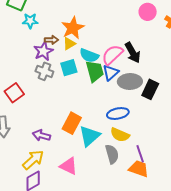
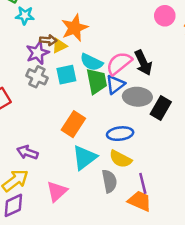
yellow triangle: (69, 44) -> (59, 46), moved
orange rectangle: (72, 123) -> (73, 124), moved
pink triangle: (69, 166) -> (57, 191), turned 48

